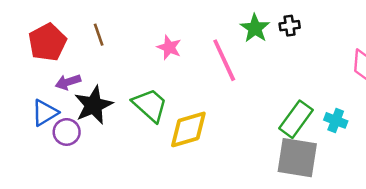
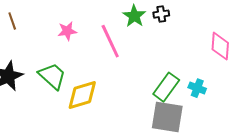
pink star: (169, 47) -> (67, 31), turned -30

